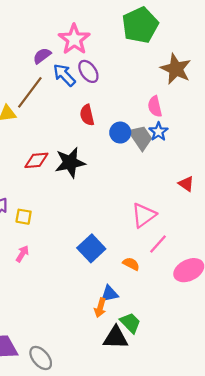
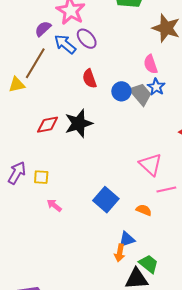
pink triangle: (144, 215) -> (151, 164), turned -35
pink line: (158, 244) -> (166, 189), turned 42
pink arrow: (22, 254) -> (54, 205), moved, turned -77

